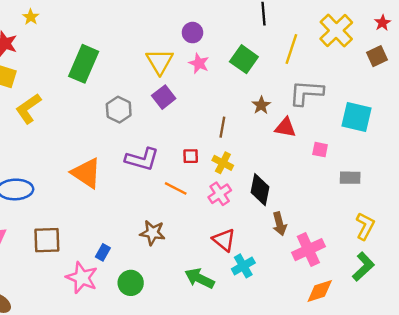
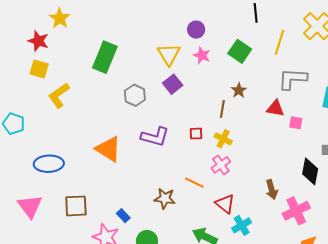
yellow star: (31, 17) -> (60, 18), size x1.5
brown star: (261, 105) -> (239, 90), moved
pink square: (320, 150) -> (296, 123), moved
orange line: (176, 188) -> (194, 183), moved
black diamond: (260, 190) -> (310, 171), moved
blue rectangle: (103, 252) -> (123, 216), turned -72

